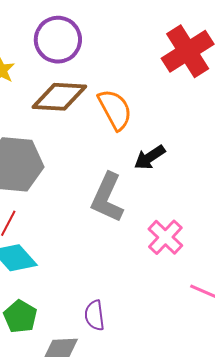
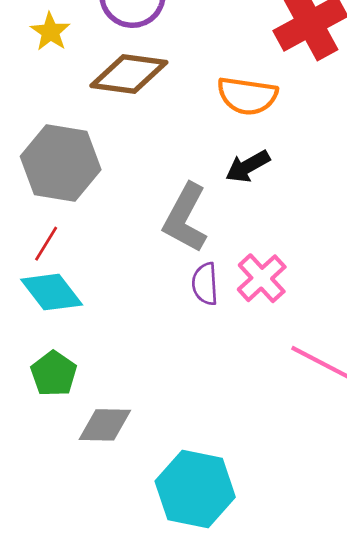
orange semicircle: (115, 109) -> (247, 96), moved, turned 123
purple semicircle: (95, 315) -> (205, 284), moved

